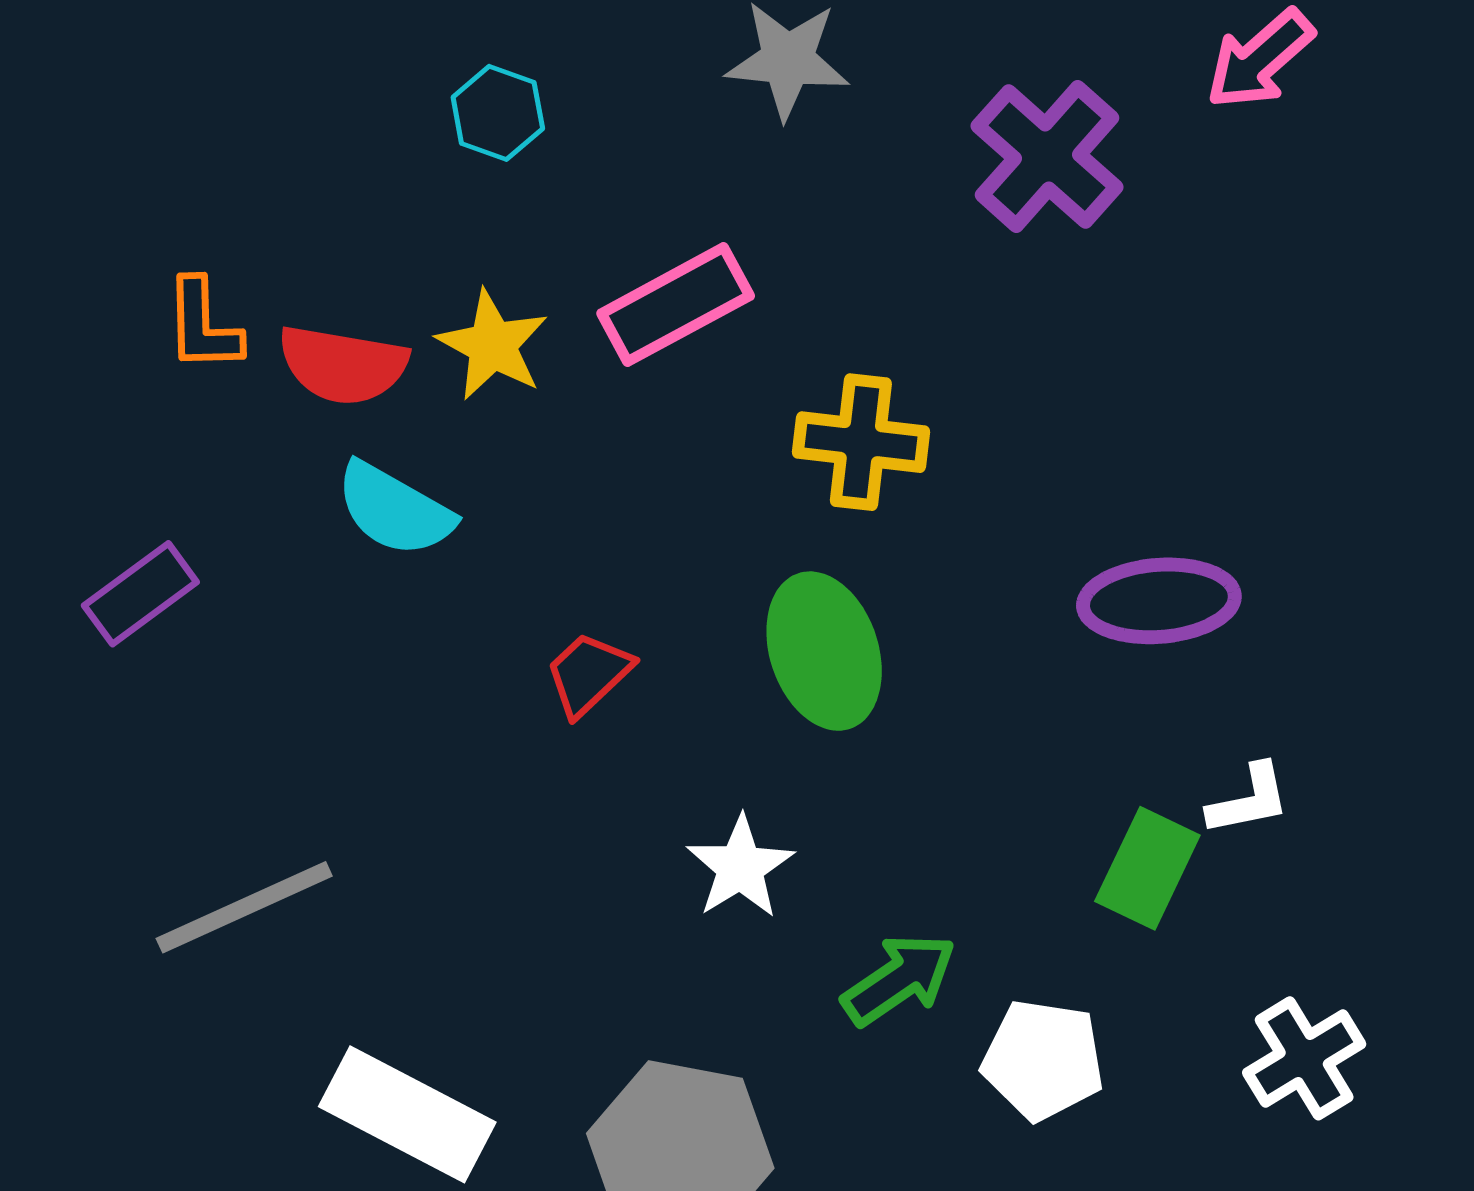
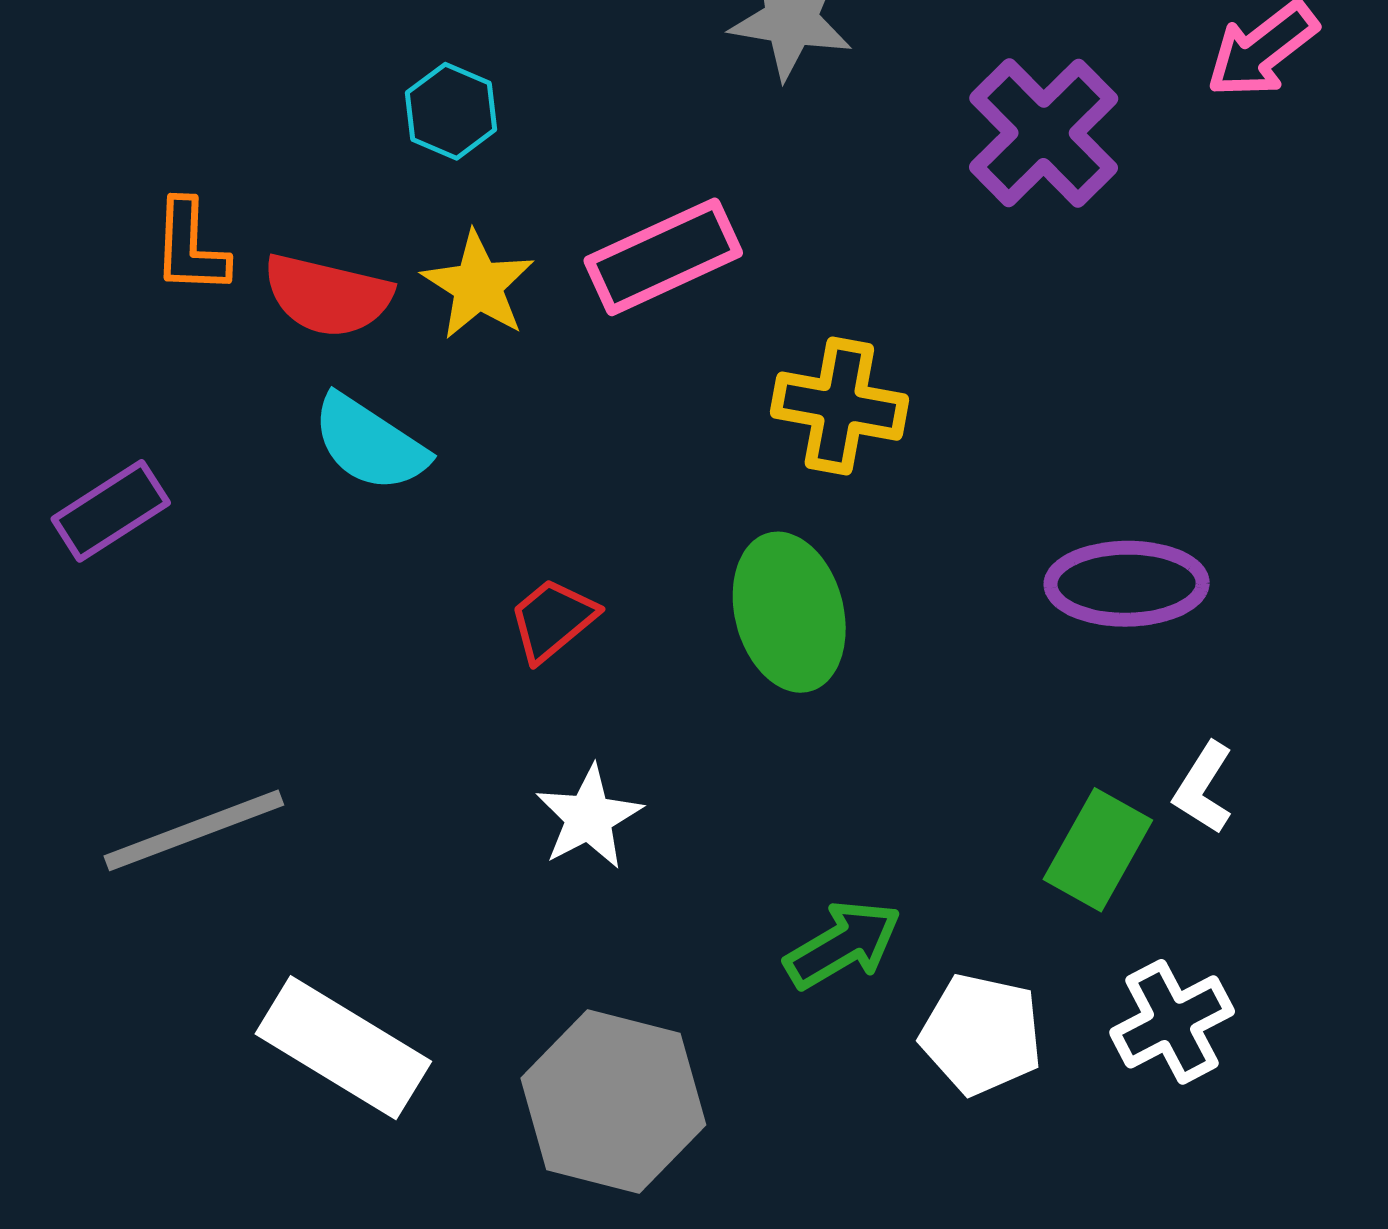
cyan hexagon: (498, 113) -> (451, 111), moved
white L-shape: (1249, 800) -> (1203, 788), turned 130
white star: (740, 867) -> (589, 817), moved
white cross: (1304, 1058) -> (1172, 1022), moved

